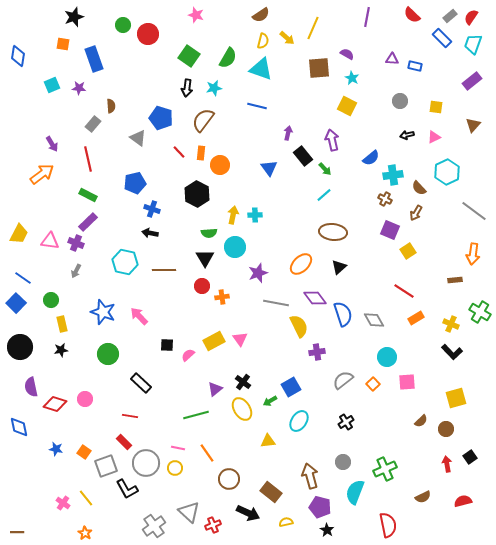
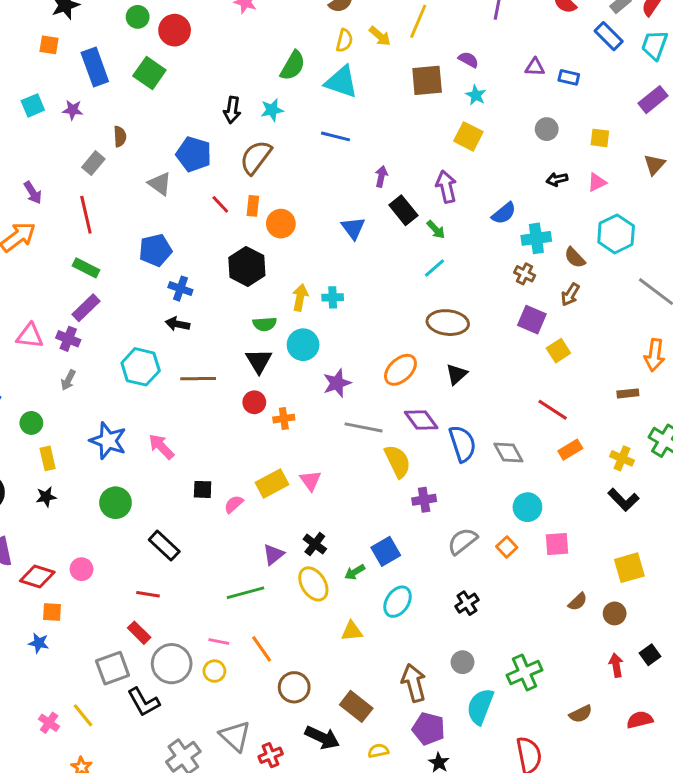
green square: (189, 56) -> (149, 73), moved
orange square: (84, 452) -> (52, 612), moved, turned -32

